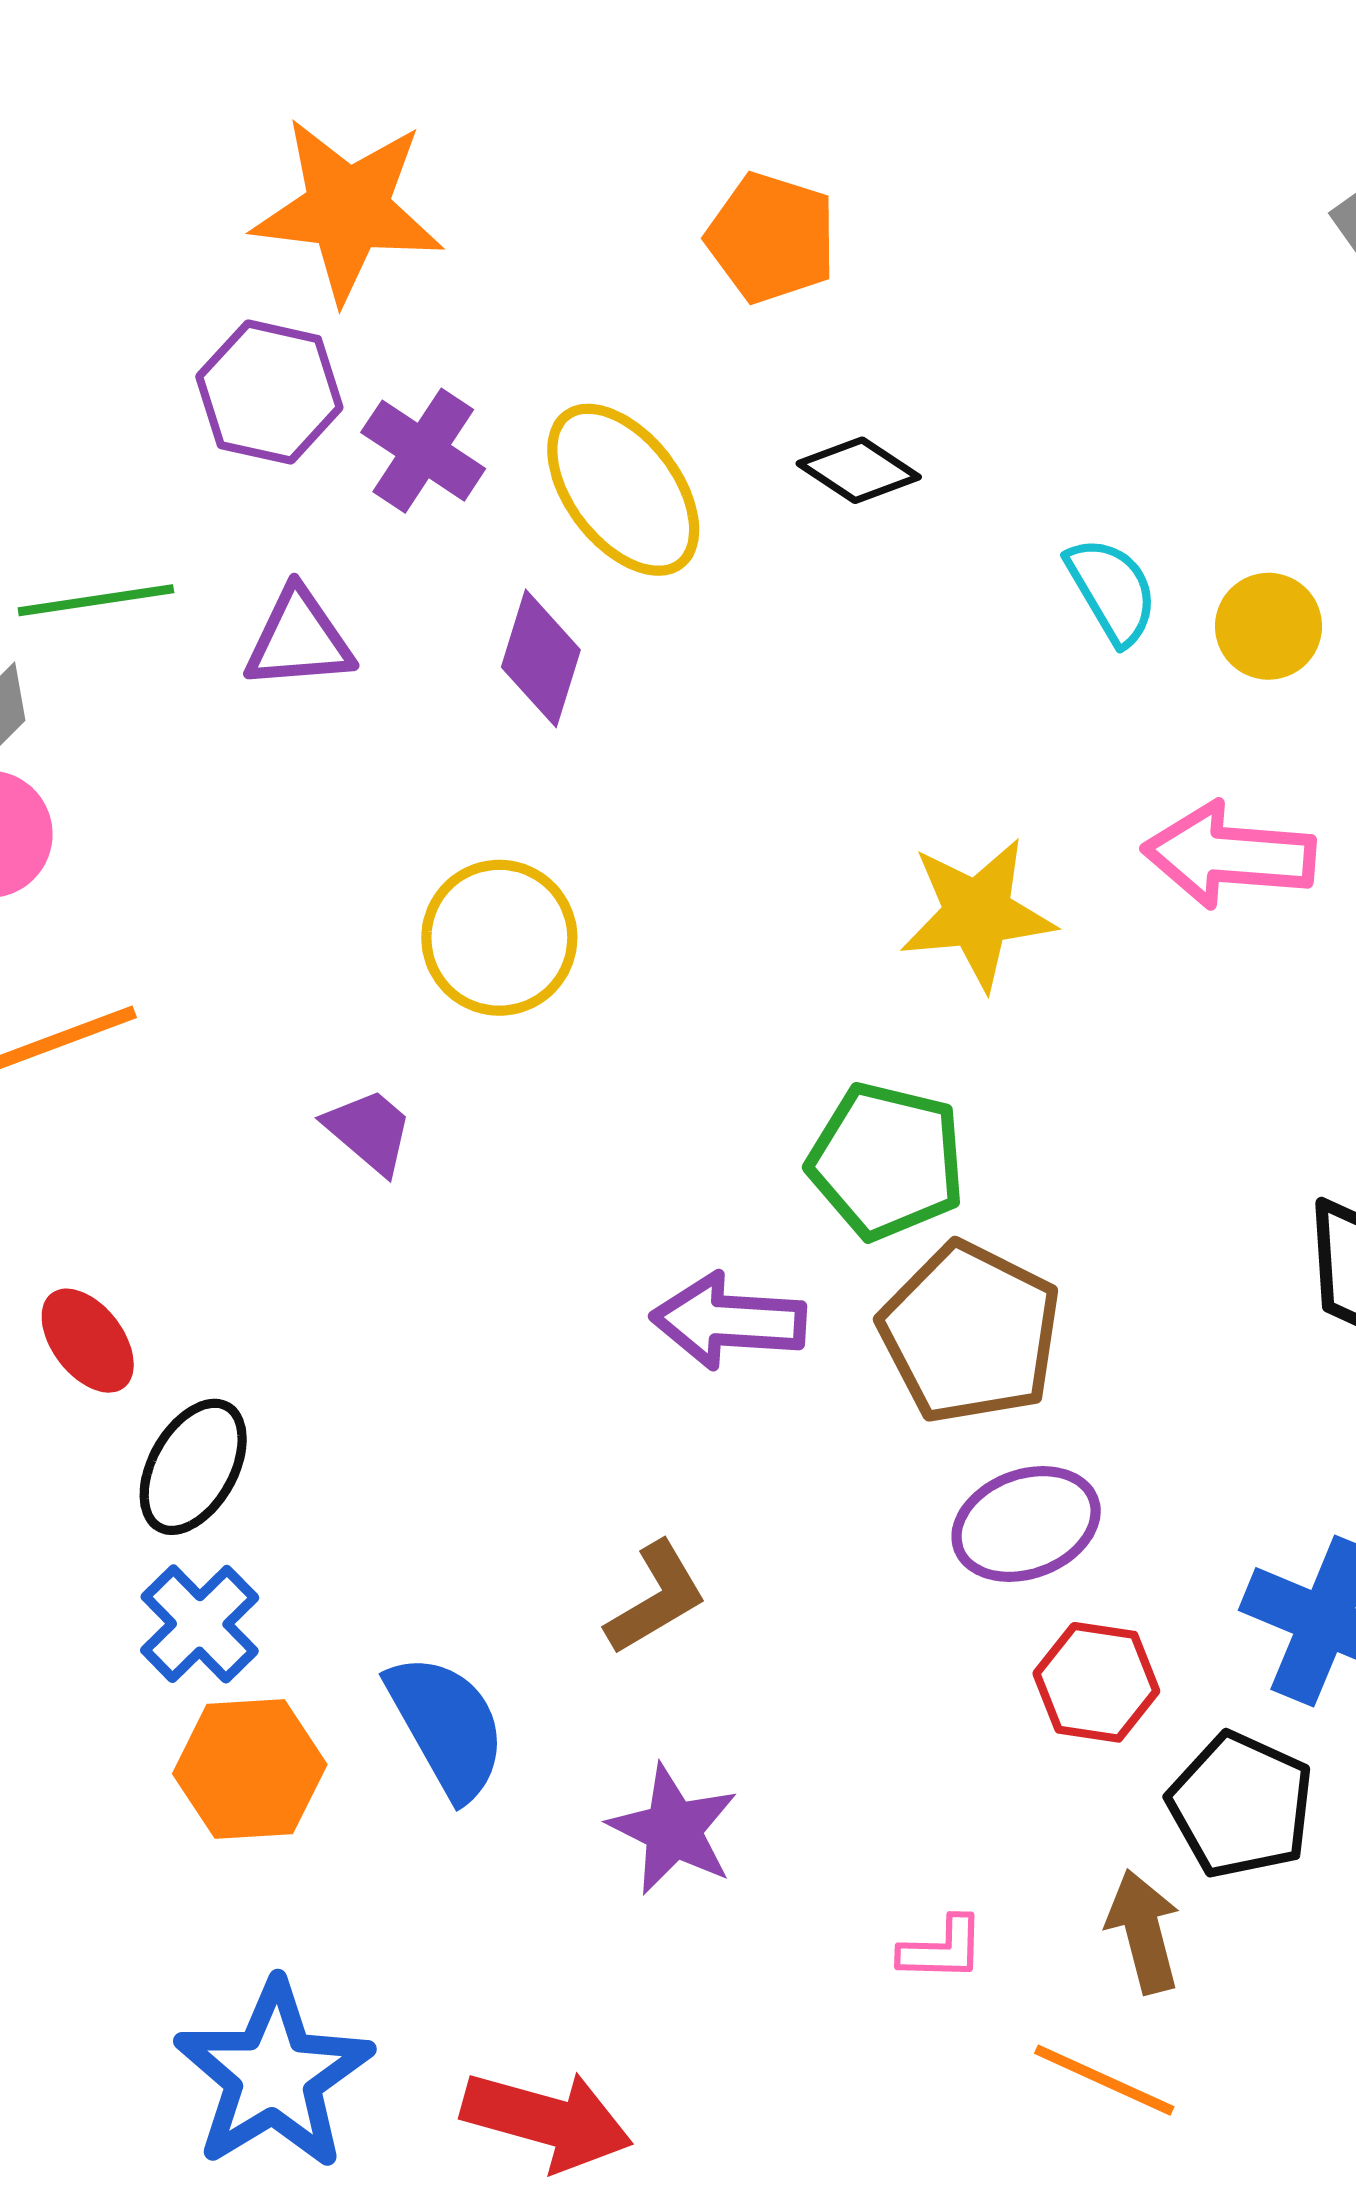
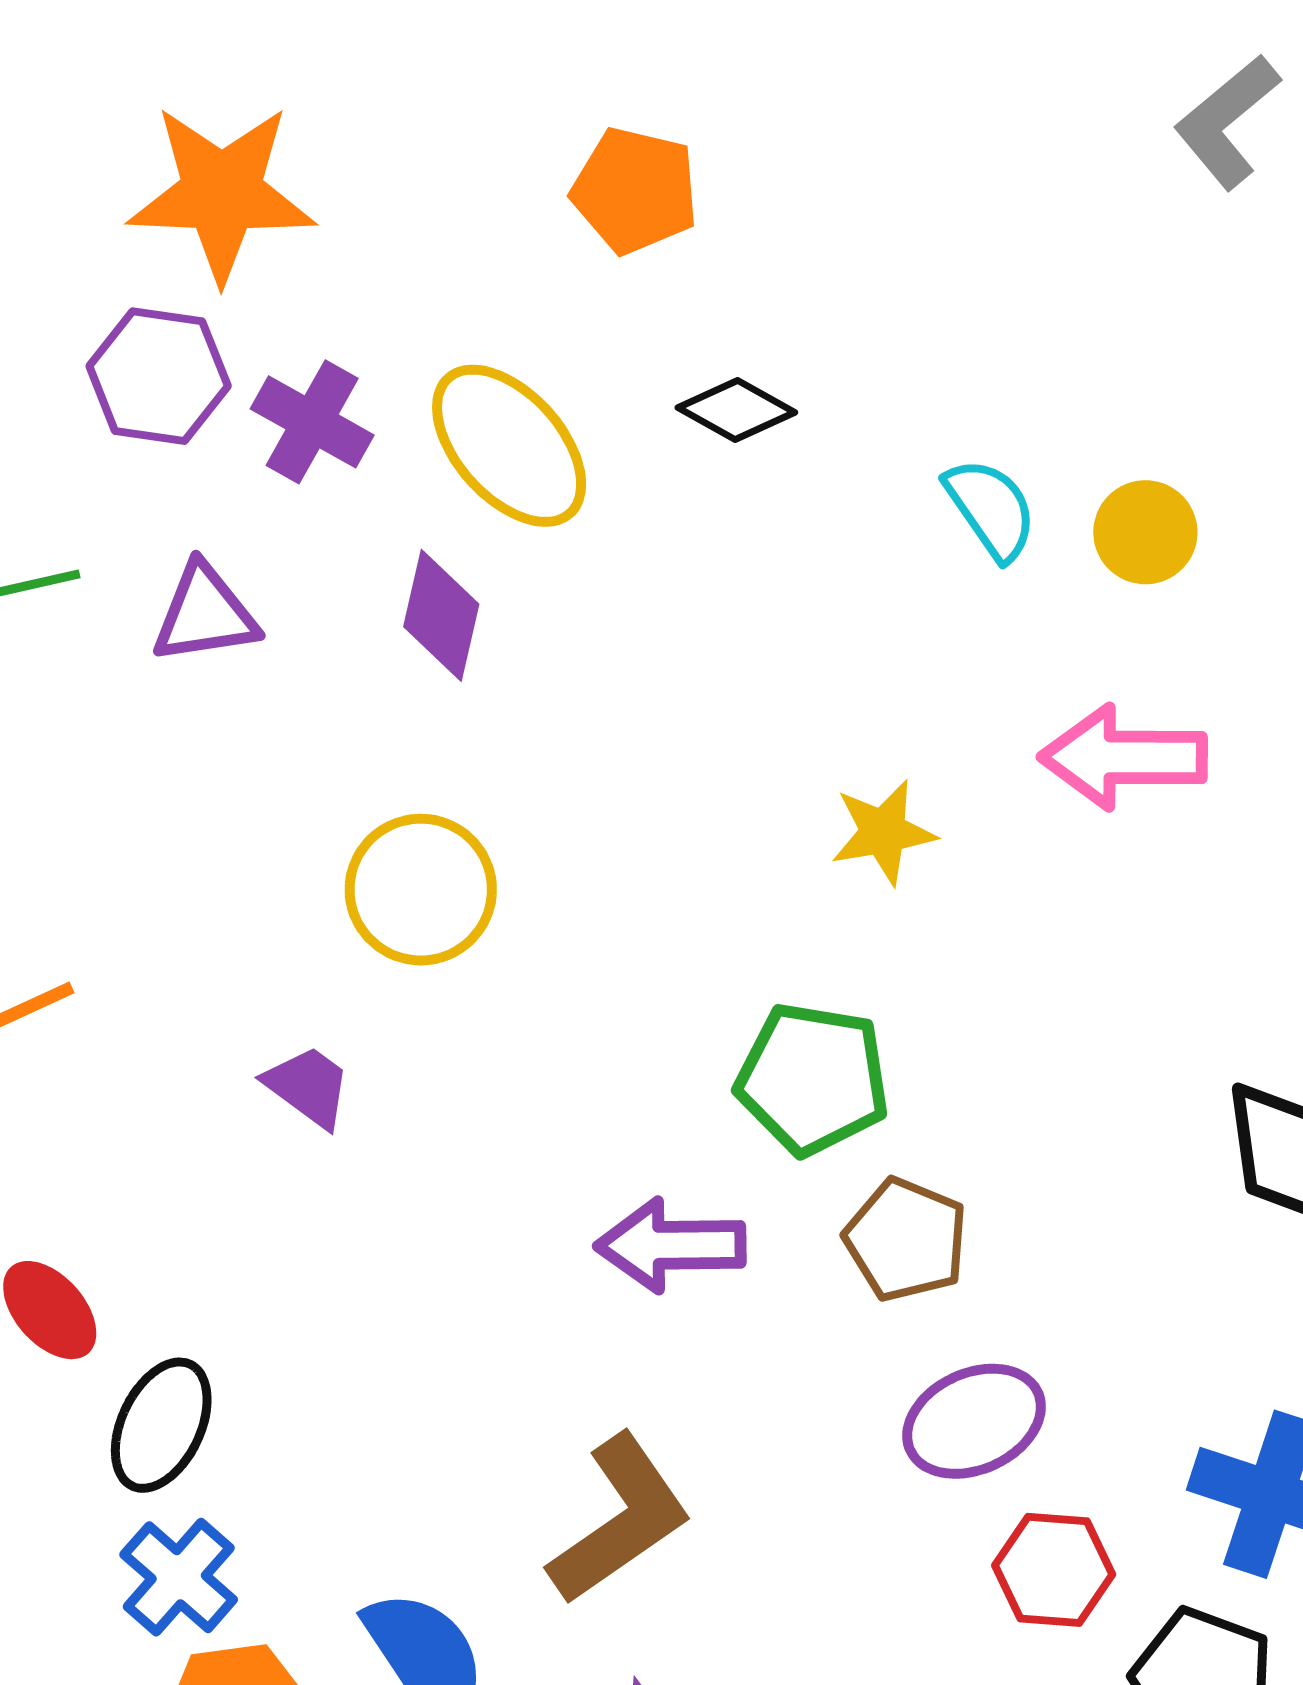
yellow star: (977, 914) -> (883, 832), size x0.7
brown pentagon: (970, 1333) -> (906, 1240), size x0.7
brown L-shape: (656, 1598) -> (620, 1520), size x1.5

